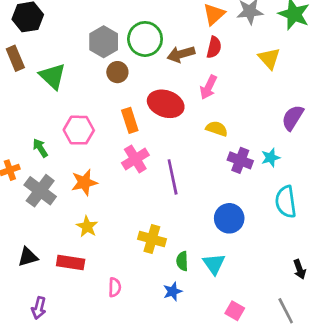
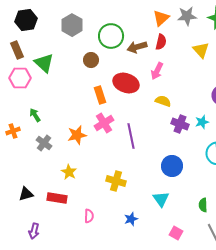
gray hexagon: (104, 42) -> (72, 25), moved
pink hexagon: (79, 130) -> (20, 78), moved
orange star: (84, 182) -> (77, 135), moved
gray cross: (40, 191) -> (44, 143), moved, size x0.7
green semicircle: (182, 261) -> (203, 205), moved

